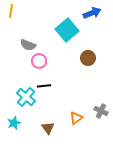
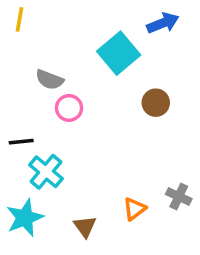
black line: (44, 86) -> (21, 142), moved
cyan star: (14, 123) -> (25, 218), size x1.5

